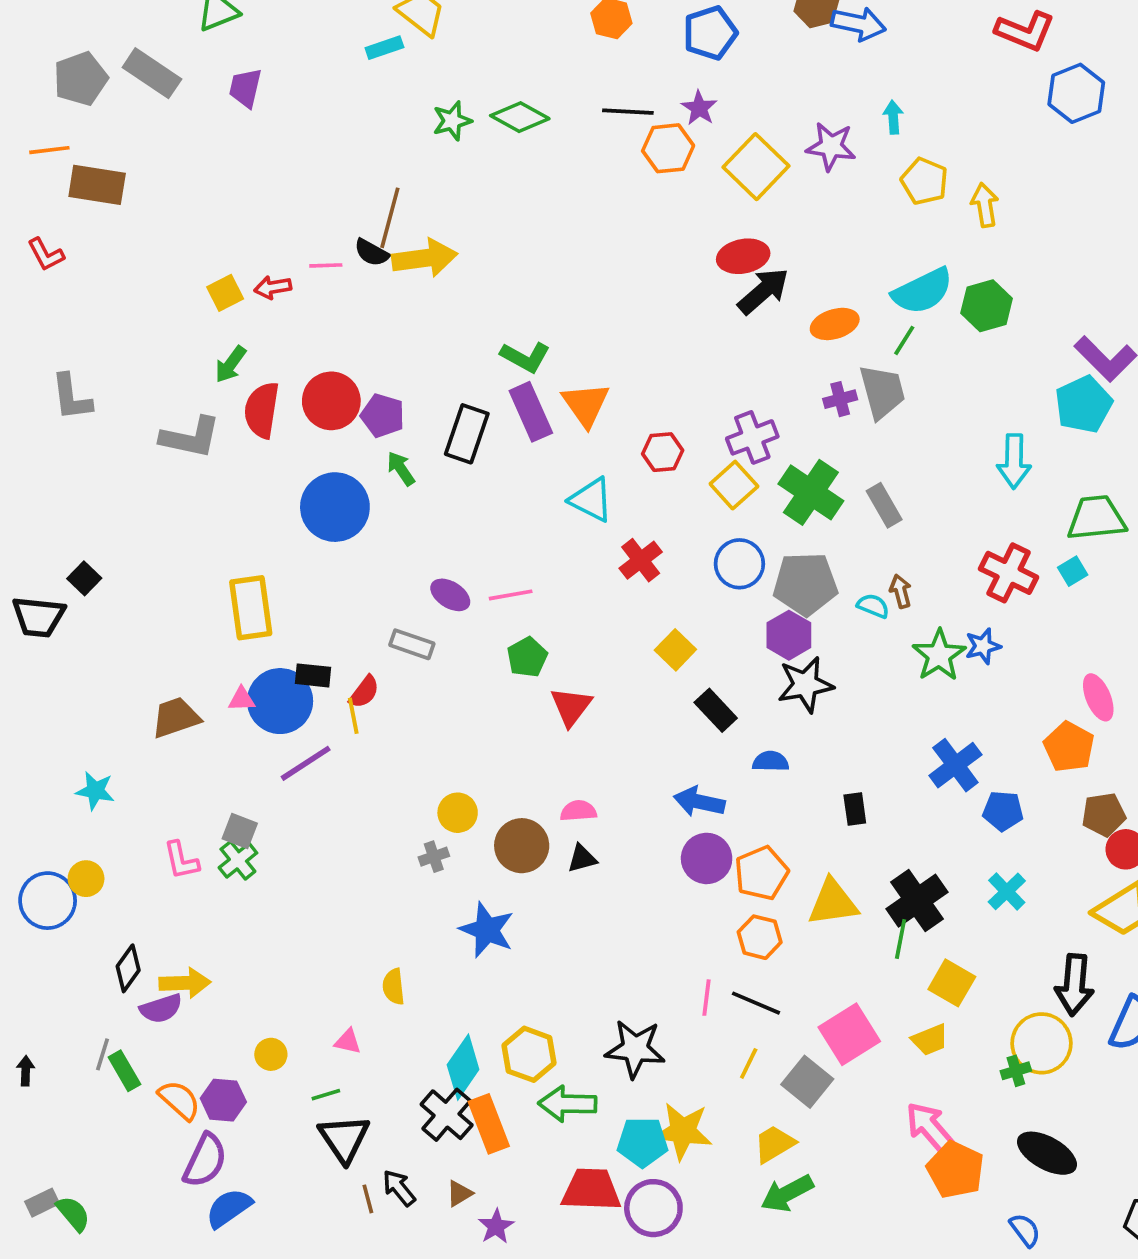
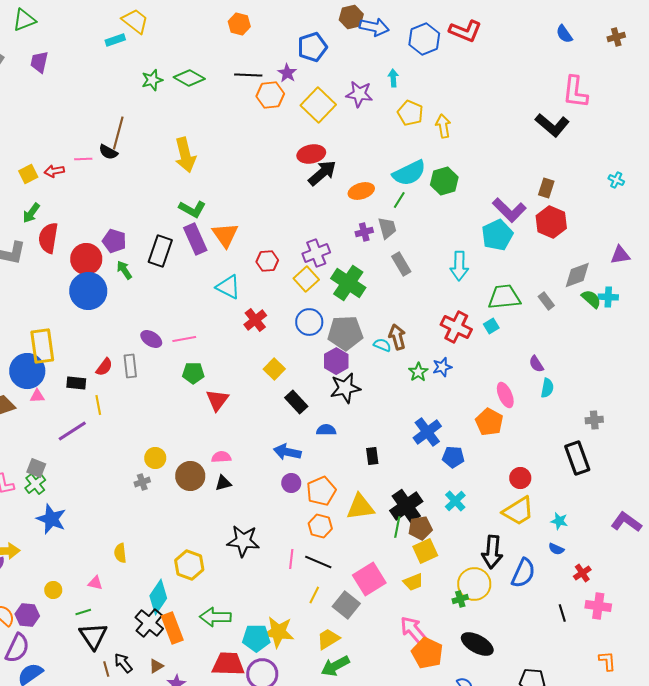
blue pentagon: (710, 33) -> (312, 47), moved
blue hexagon: (1076, 93) -> (424, 39), moved
yellow arrow: (425, 258) -> (185, 155), moved, turned 84
gray trapezoid: (882, 392) -> (387, 228), size x0.7
red circle: (331, 401) -> (86, 259), moved
gray rectangle: (884, 505) -> (401, 264), moved
brown arrow: (901, 591) -> (397, 337), size x1.4
gray rectangle: (412, 644) -> (130, 366), turned 65
green star: (939, 655) -> (418, 372), size x0.7
green pentagon: (527, 657) -> (193, 373), turned 30
red semicircle: (364, 692) -> (104, 367), moved
blue circle: (280, 701) -> (27, 371), moved
brown pentagon: (1104, 815) -> (420, 528), moved
purple circle: (707, 858) -> (291, 483), size x0.7
blue star: (487, 930) -> (51, 519), moved
yellow square: (952, 983) -> (425, 551), turned 35
black star: (635, 1049) -> (243, 541), moved
yellow hexagon: (529, 1054) -> (189, 565), moved

